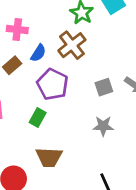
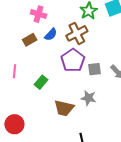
purple pentagon: (53, 84) -> (73, 60), moved
brown trapezoid: (49, 157) -> (64, 108), moved

